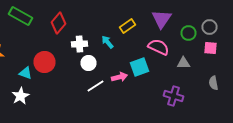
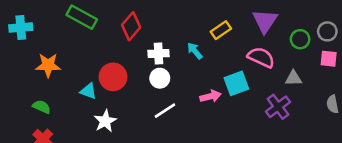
white circle: (88, 63) -> (160, 78), moved
white line: (96, 86) -> (165, 111), moved
white star: (20, 96) -> (105, 121), moved
purple cross: (174, 96) -> (278, 107), moved, turned 36

